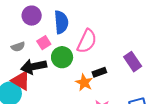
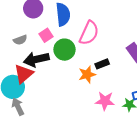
red triangle: (21, 81) -> (24, 74), turned 50
orange star: (84, 83) -> (87, 74), turned 30

